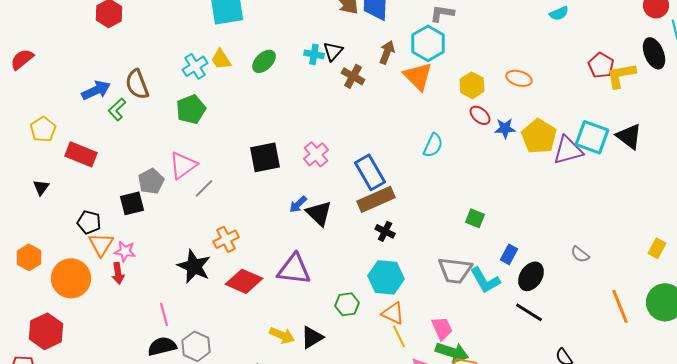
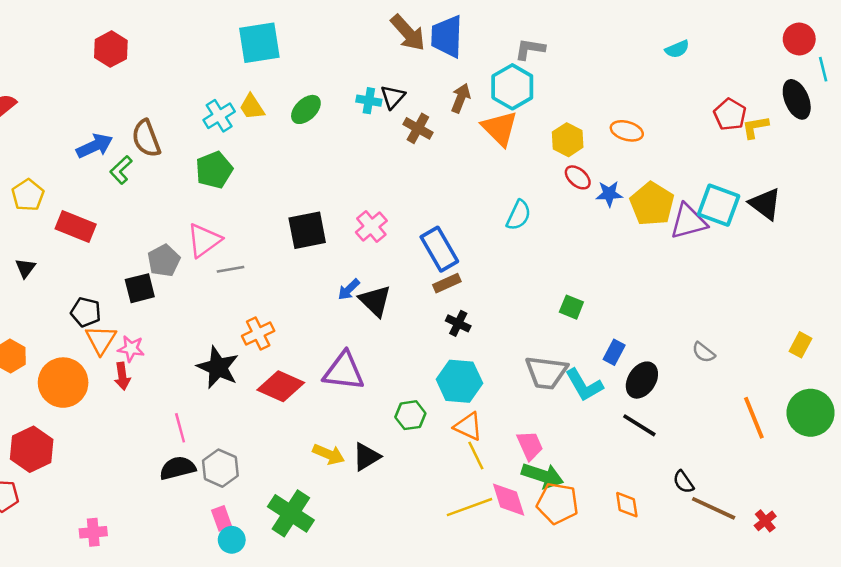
yellow L-shape: (621, 75) -> (755, 127), size x0.7
gray line: (204, 188) -> (230, 269), turned 35
brown rectangle: (376, 199) -> (447, 283), size x0.6

